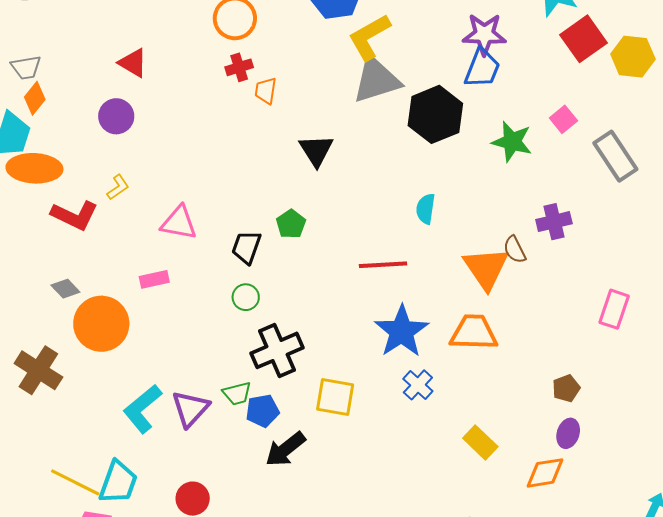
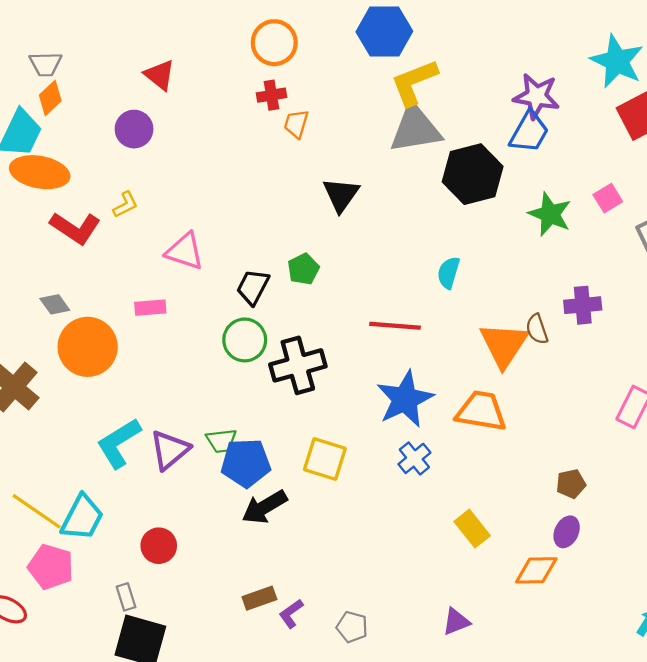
green circle: (246, 297) -> (245, 340), size x1.5
black cross: (277, 350) -> (298, 365), moved
blue pentagon: (262, 411) -> (246, 463), size x1.4

